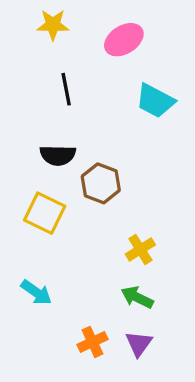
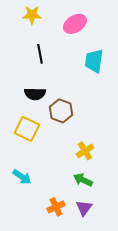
cyan trapezoid: (155, 101) -> (94, 61), turned 70

